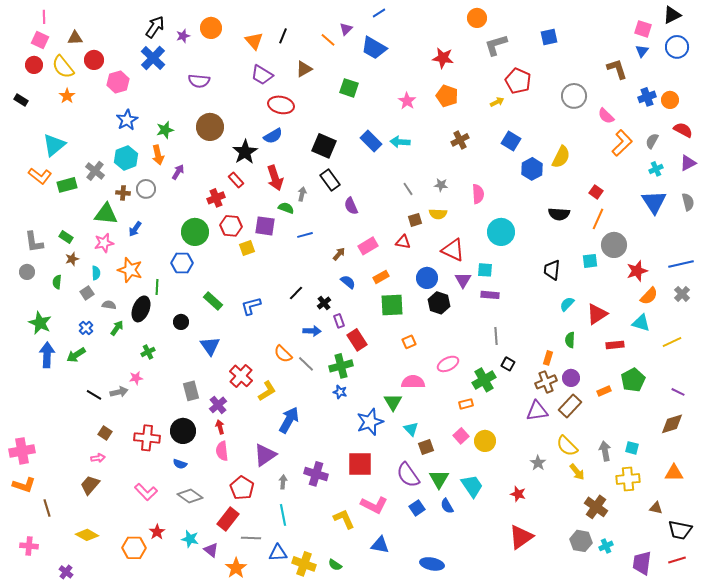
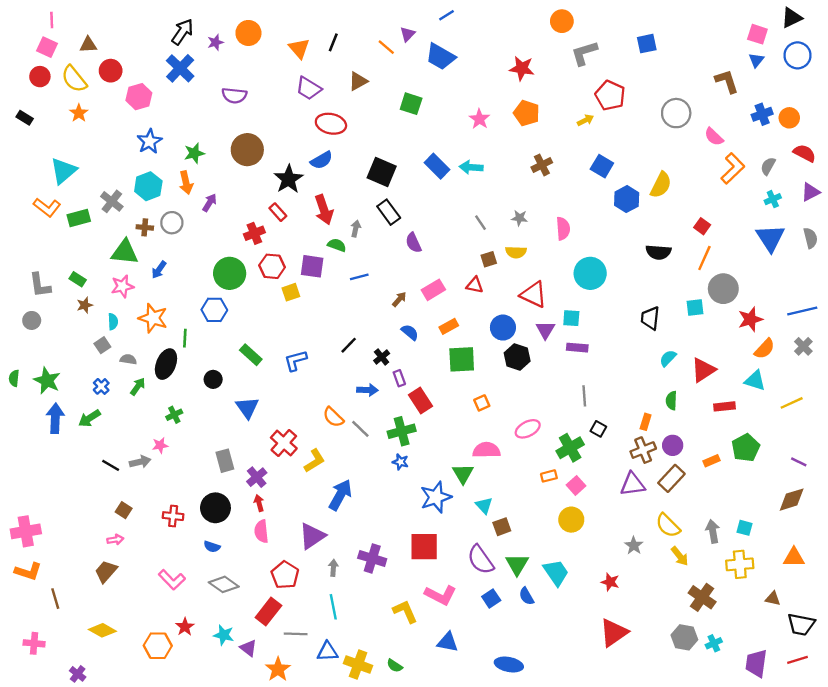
green semicircle: (57, 282) -> (14, 378), moved
pink square: (461, 436) -> (576, 485), moved
red cross: (147, 438) -> (173, 516), size x0.7

